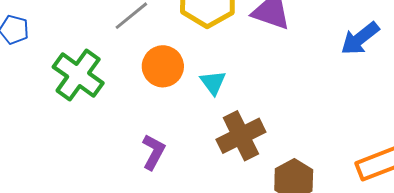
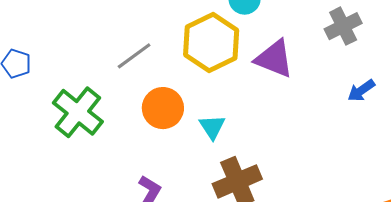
blue arrow: (360, 38) -> (361, 91), size x0.7

